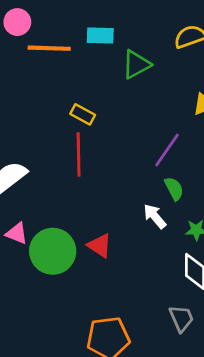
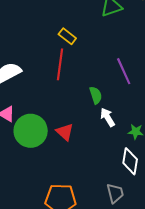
purple line: (167, 150) -> (124, 71), turned -68
green semicircle: (174, 189) -> (96, 95), moved

